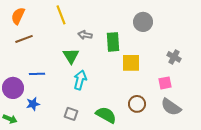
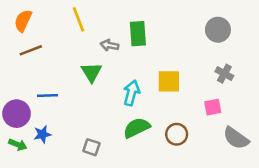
gray circle: (143, 22) -> (218, 30), moved
green rectangle: (113, 42) -> (138, 34), moved
cyan arrow: (80, 80) -> (131, 93), moved
gray semicircle: (171, 107) -> (236, 138), moved
green semicircle: (106, 115) -> (137, 128), moved, turned -55
green arrow: (10, 119) -> (18, 145), moved

